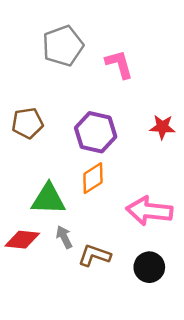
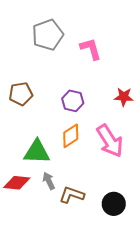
purple hexagon: (96, 132) -> (73, 101), size x0.7
pink arrow: (149, 211) -> (110, 141), moved, turned -128

